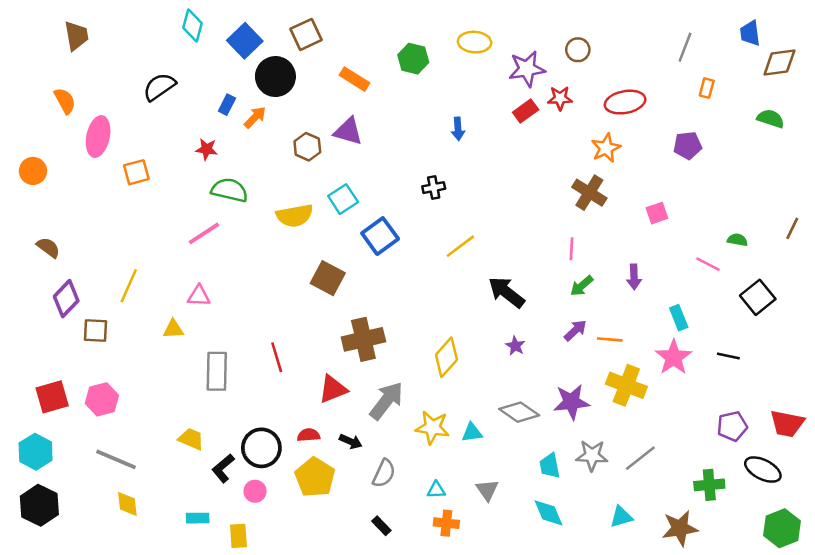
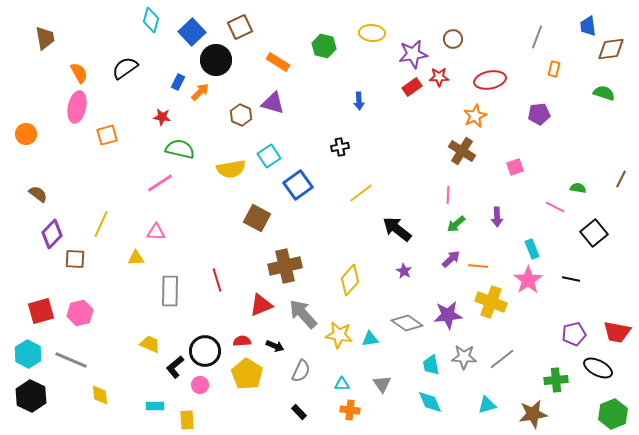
brown trapezoid: (76, 36) -> (45, 38), moved
orange semicircle: (65, 101) -> (79, 73), moved
gray arrow: (386, 401) -> (303, 314), turned -80
gray line: (116, 459) -> (71, 360), moved

